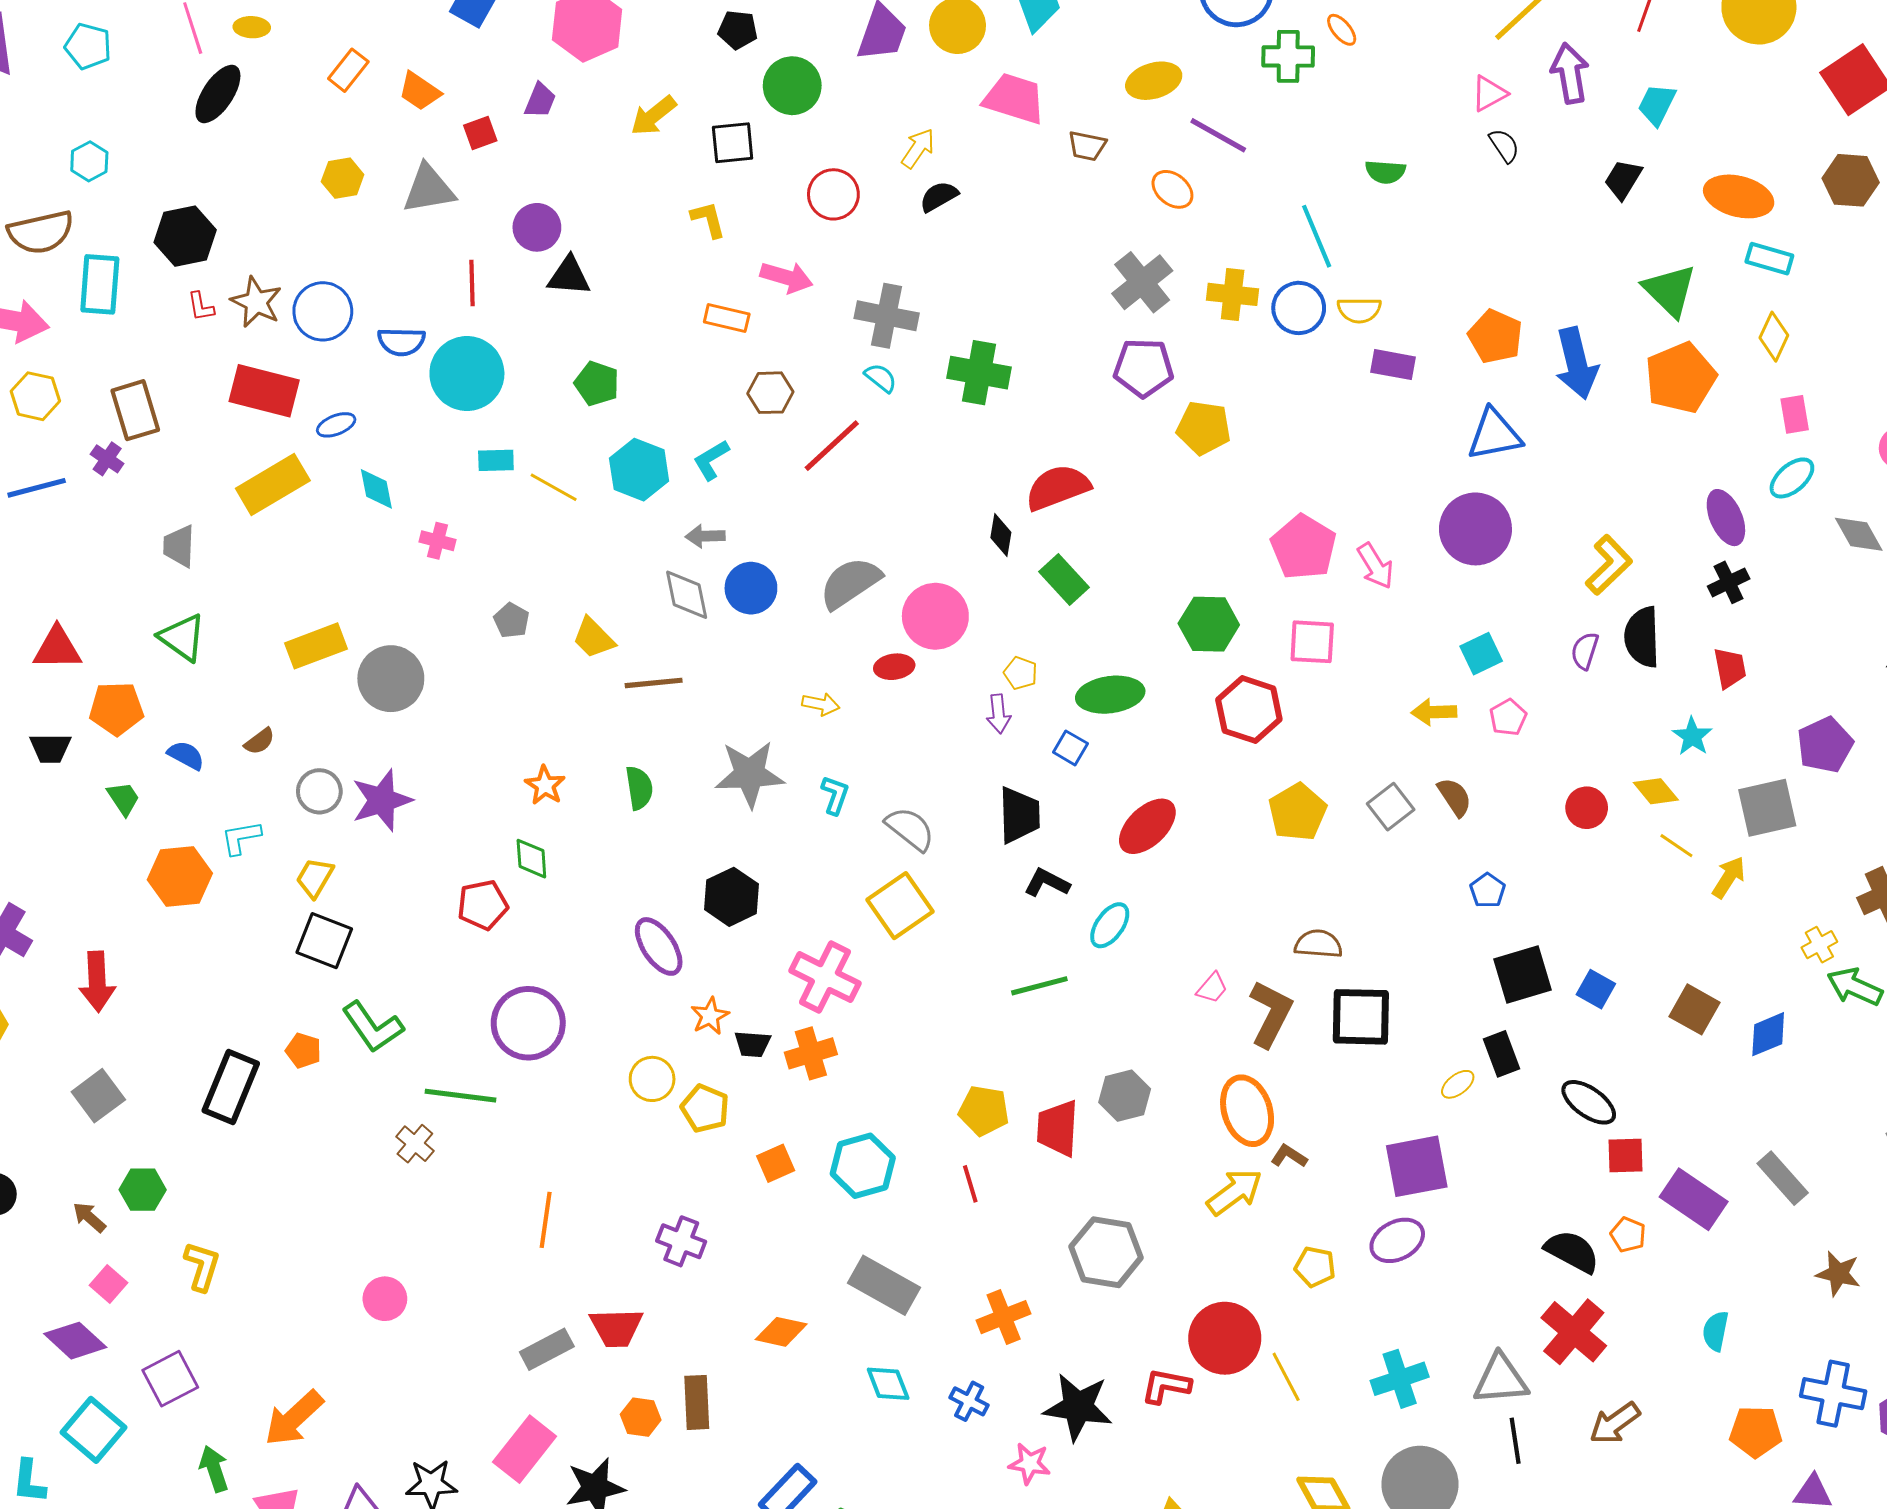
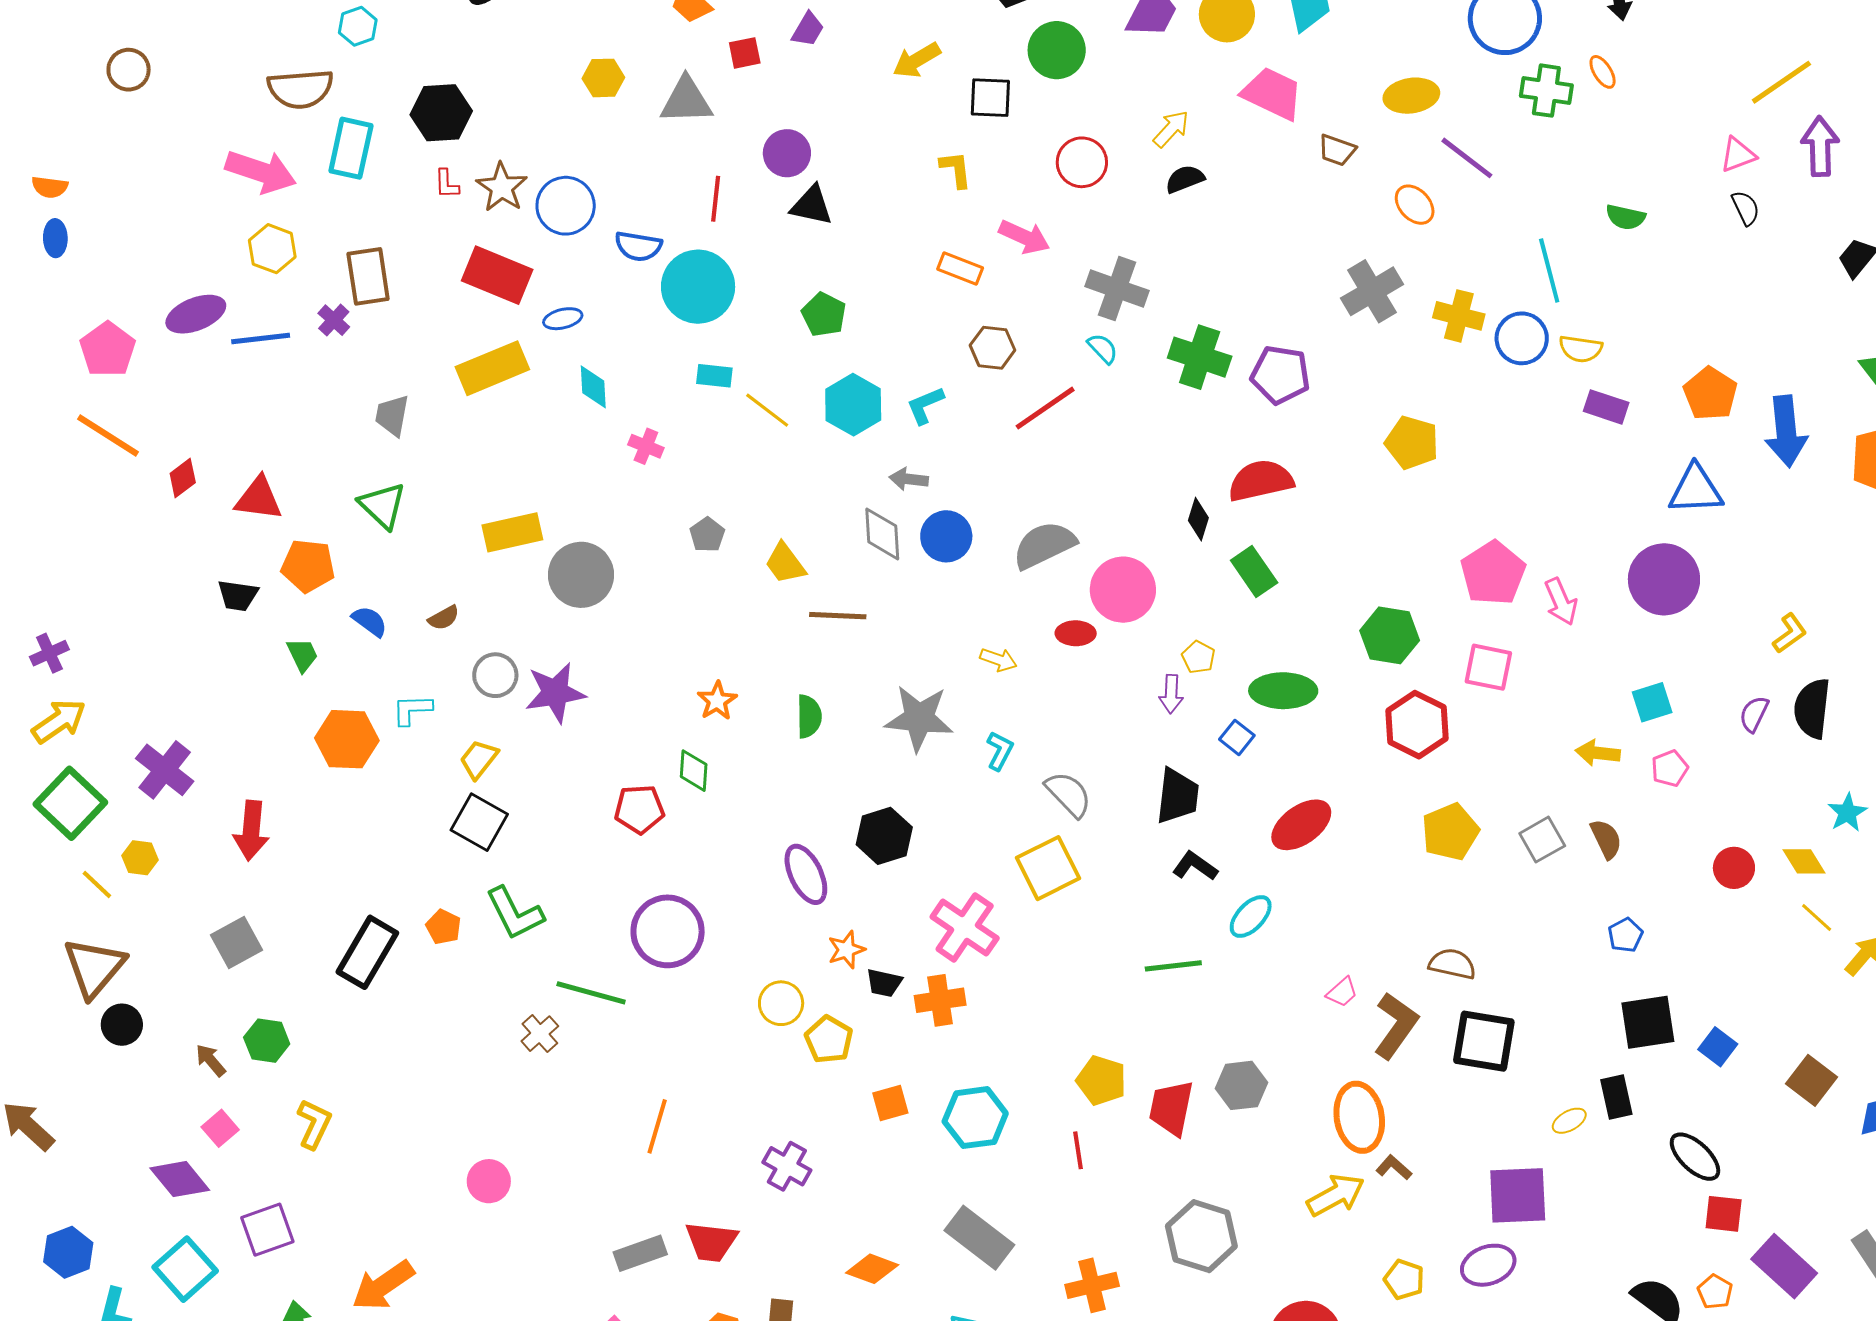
purple pentagon: (1144, 368) -> (1280, 375), moved
yellow L-shape: (1609, 565) -> (1790, 633), size x0.7

